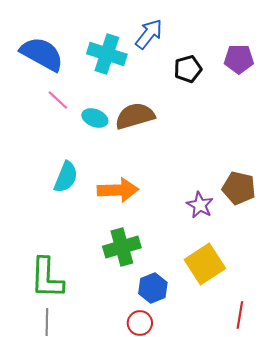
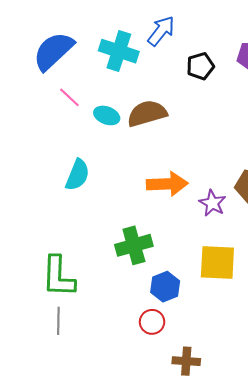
blue semicircle: (42, 54) -> (53, 51), turned -72
orange arrow: (118, 190) -> (167, 184), moved
yellow square: (205, 264) -> (217, 262), turned 36

